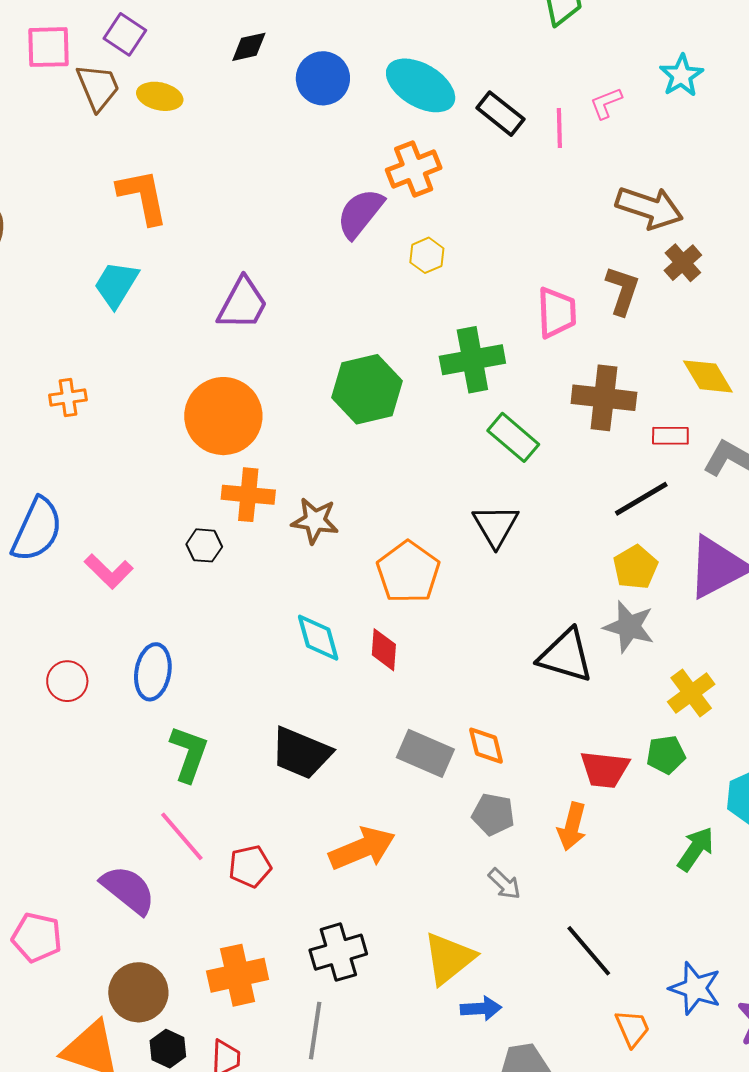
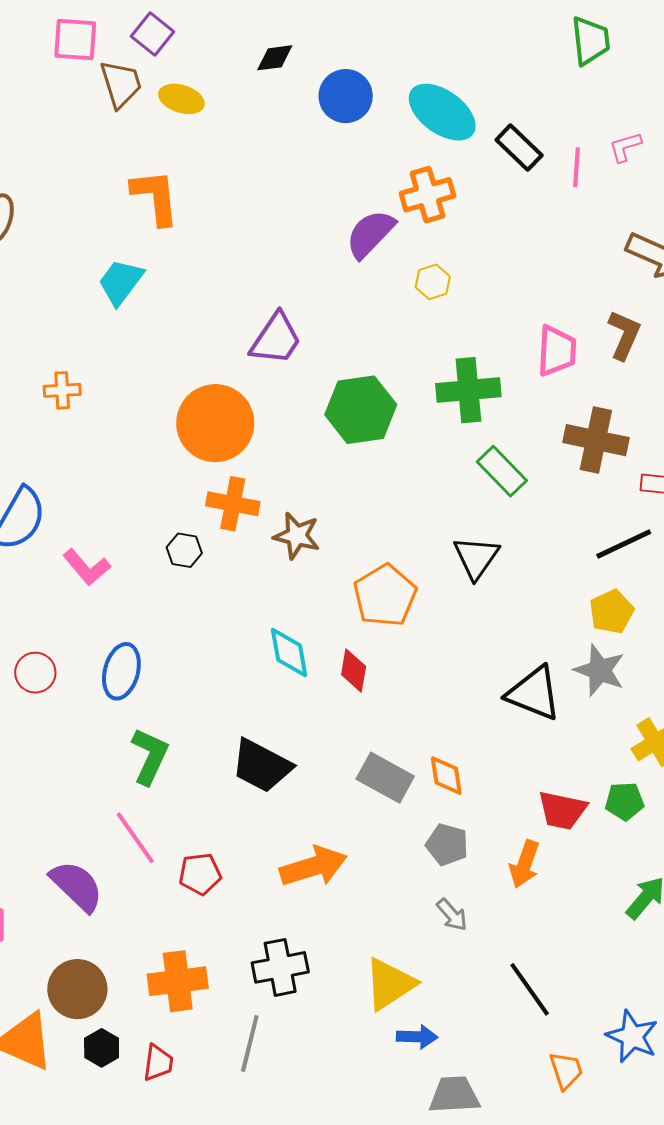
purple trapezoid: (243, 304) -> (276, 339), moved

